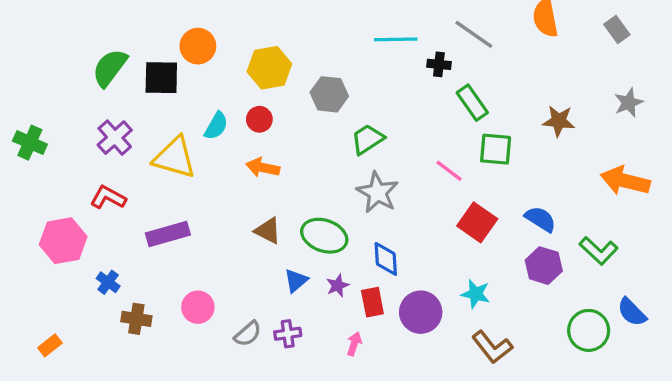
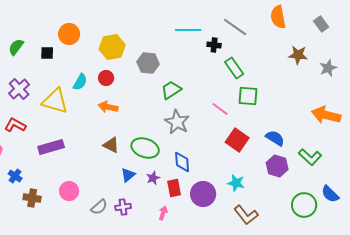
green semicircle: (110, 68) -> (16, 47), size x0.7
black square: (161, 78) -> (47, 53), size x0.6
brown star: (559, 121) -> (298, 55), moved

